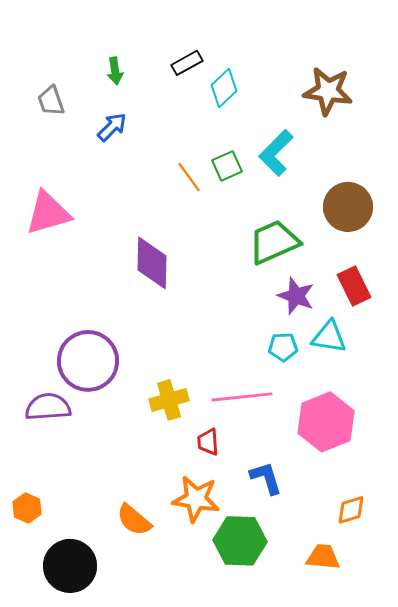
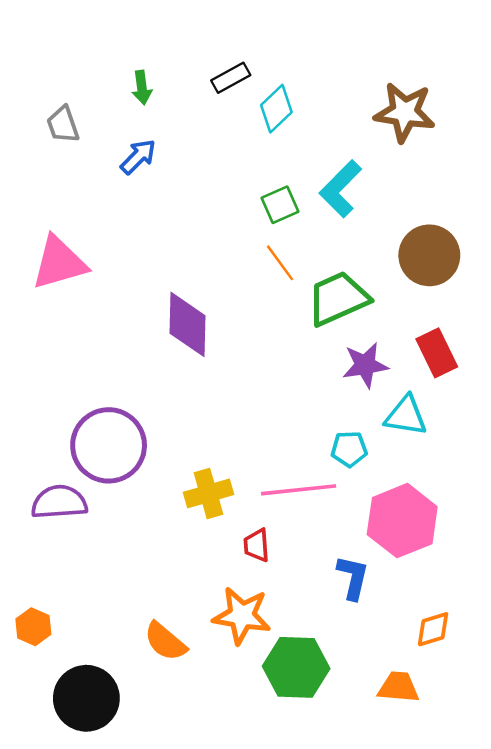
orange line: (189, 177) -> (280, 263), moved
purple star: (296, 296) -> (365, 365), turned -30
cyan pentagon: (283, 347) -> (349, 449), moved
blue L-shape: (266, 478) -> (353, 577), moved, turned 30

